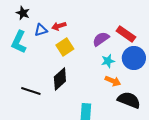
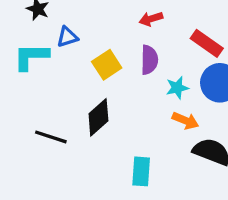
red arrow: (59, 26) -> (151, 19), moved
purple semicircle: (101, 39) -> (149, 60), moved, turned 126
cyan L-shape: (19, 42) -> (31, 57), turned 65

